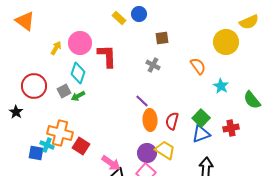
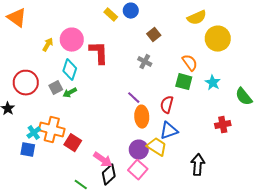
yellow semicircle: (249, 22) -> (197, 18), moved
brown square: (162, 38) -> (154, 35), turned -32
green square: (201, 118) -> (184, 82), moved, turned -30
red semicircle: (172, 121) -> (167, 105), moved
blue triangle: (201, 134) -> (169, 131), moved
cyan cross: (47, 145) -> (34, 133), moved, turned 32

